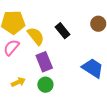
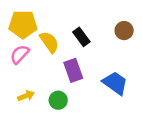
purple rectangle: (44, 62) -> (73, 70), moved

